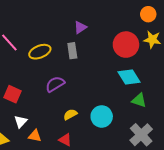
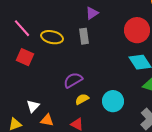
yellow ellipse: (40, 52) -> (52, 37), turned 35
purple semicircle: (55, 84) -> (73, 80), moved
red square: (12, 94) -> (25, 57), moved

